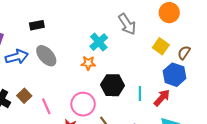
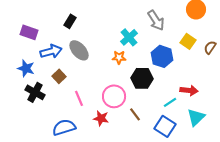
black rectangle: (37, 25) -> (70, 21), turned -48
blue hexagon: (174, 75) -> (162, 56), moved
cyan line: (140, 94) -> (170, 102), moved, turned 56
brown square: (24, 96) -> (59, 76), moved
red arrow: (162, 98) -> (189, 90), turned 54

